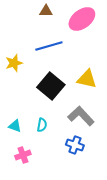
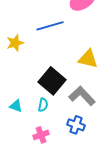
black square: (51, 86) -> (52, 81), moved
pink cross: (23, 155) -> (41, 135), moved

